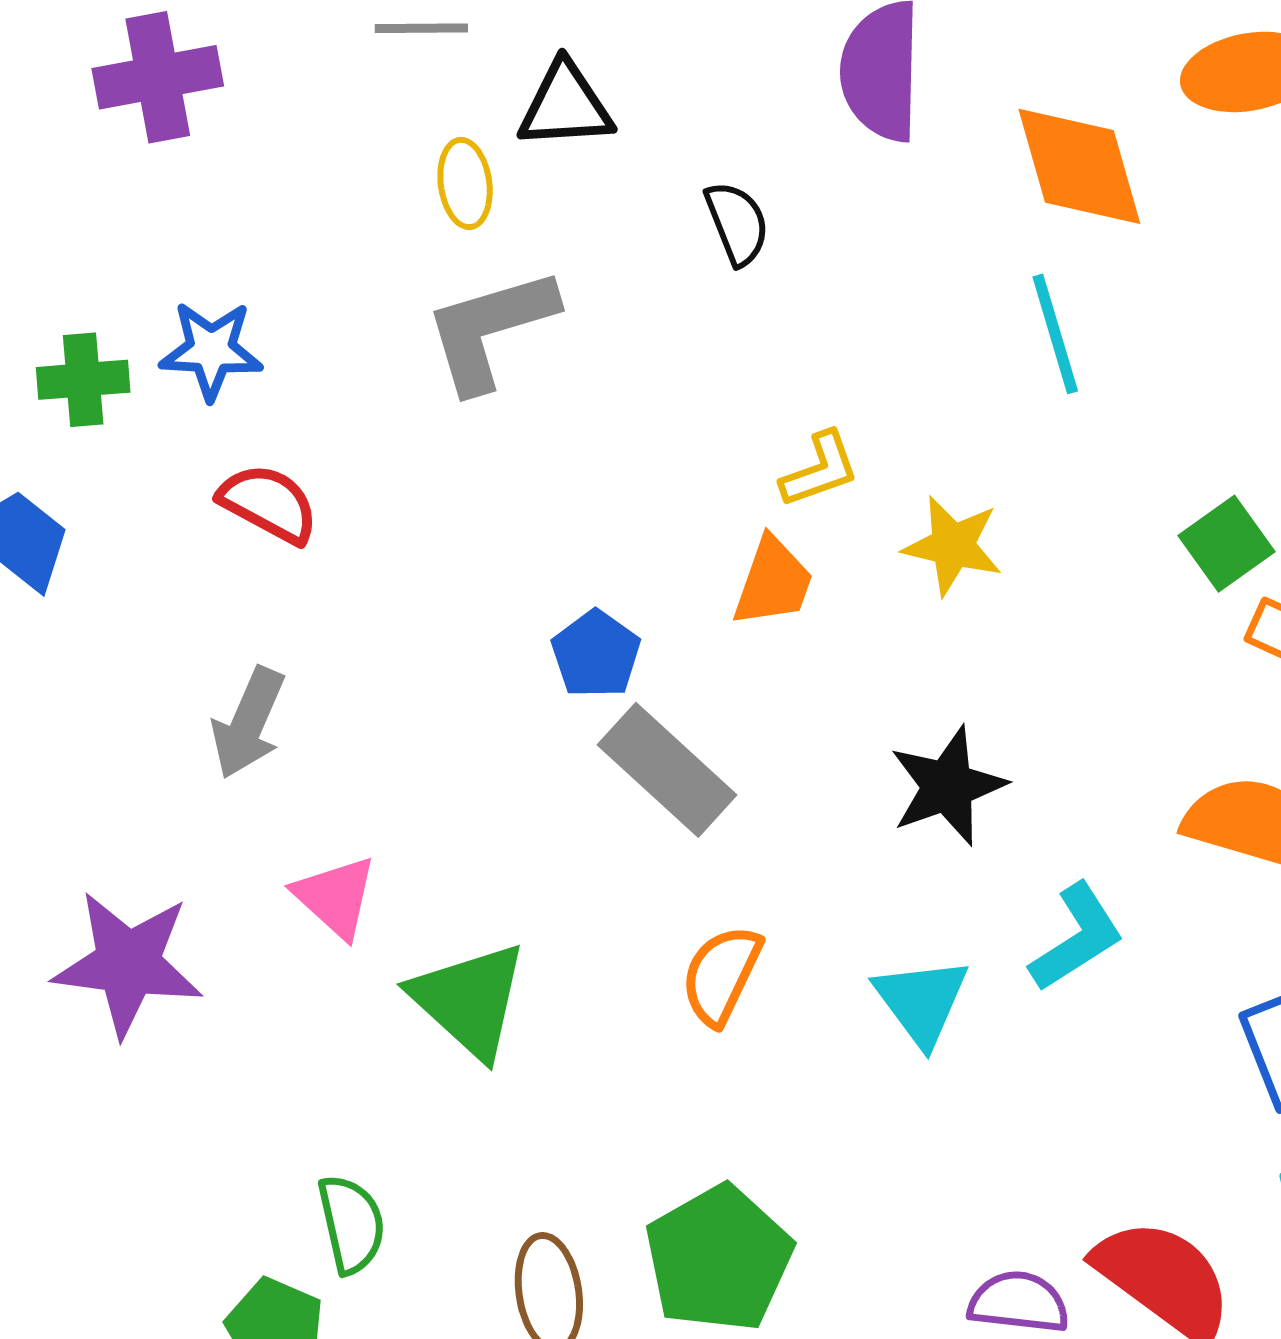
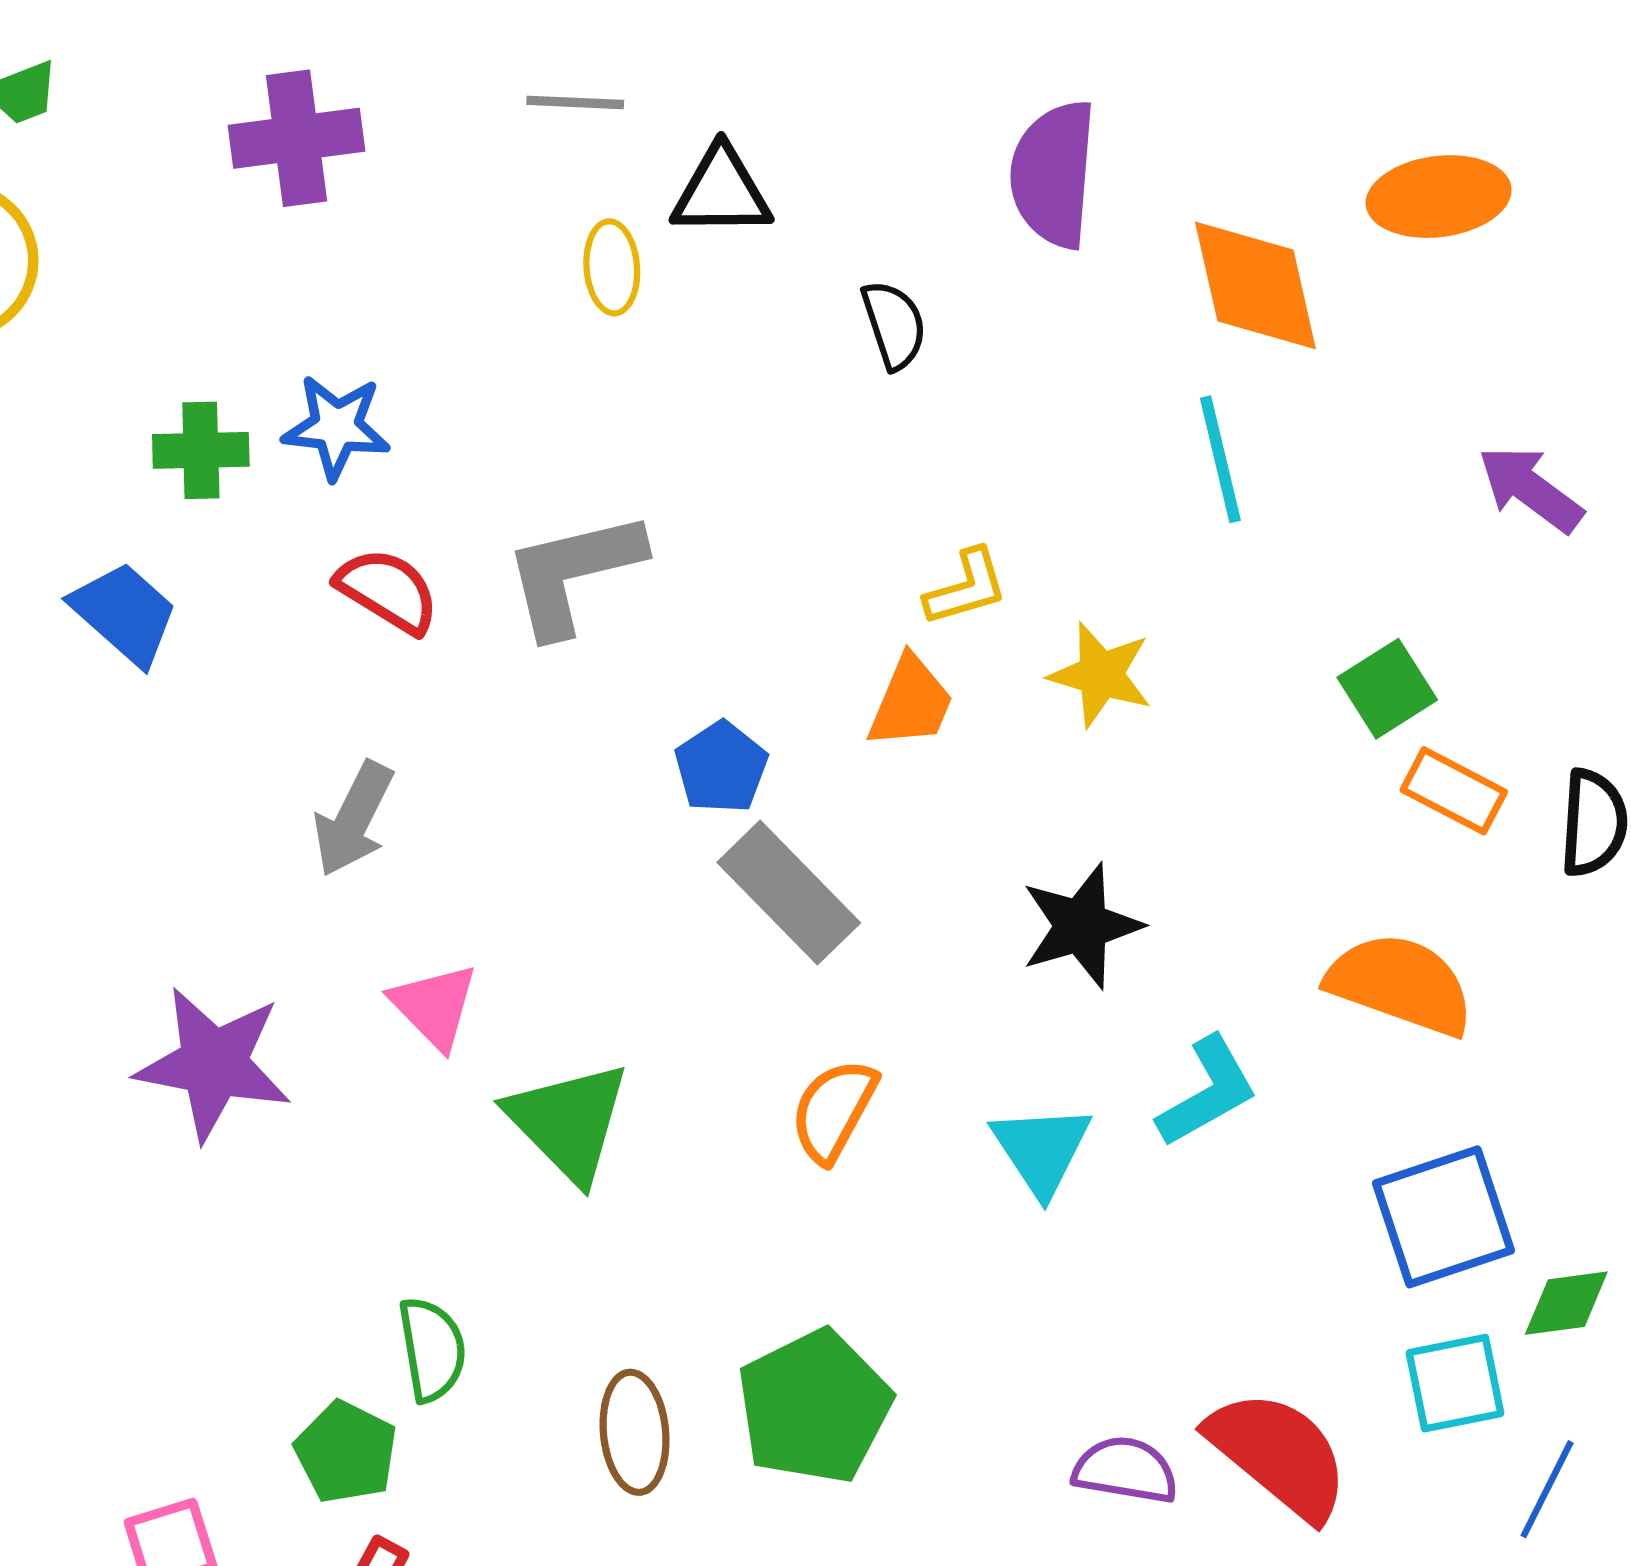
gray L-shape: (490, 329) -> (573, 573), moved

